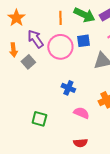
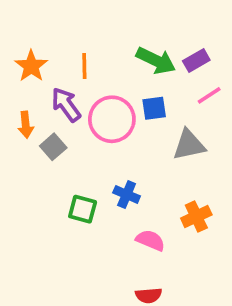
orange line: (60, 18) -> (84, 66), moved
green square: (39, 119) -> (83, 209), moved

